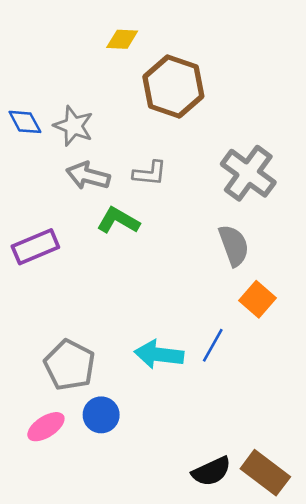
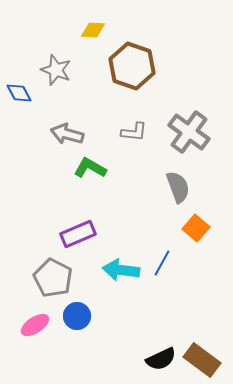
gray star: (74, 126) -> (56, 70), moved
gray L-shape: (150, 173) -> (134, 132), moved
purple rectangle: (35, 247) -> (78, 234), moved

